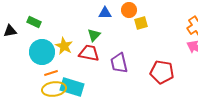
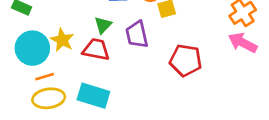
purple trapezoid: (119, 63) -> (137, 35), moved
red pentagon: (162, 72) -> (186, 60), moved
cyan rectangle: (72, 87) -> (93, 96), moved

